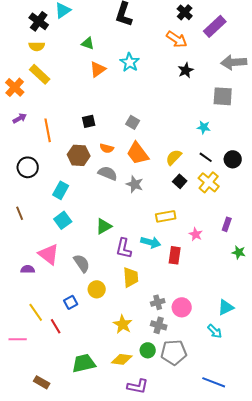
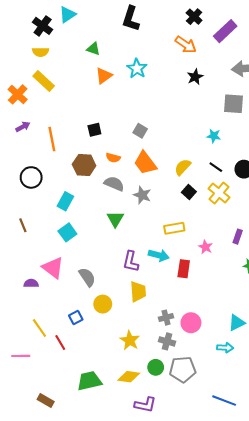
green triangle: (104, 226) -> (115, 219), moved, turned -30
cyan arrow: (215, 331) -> (225, 348), turned -42

